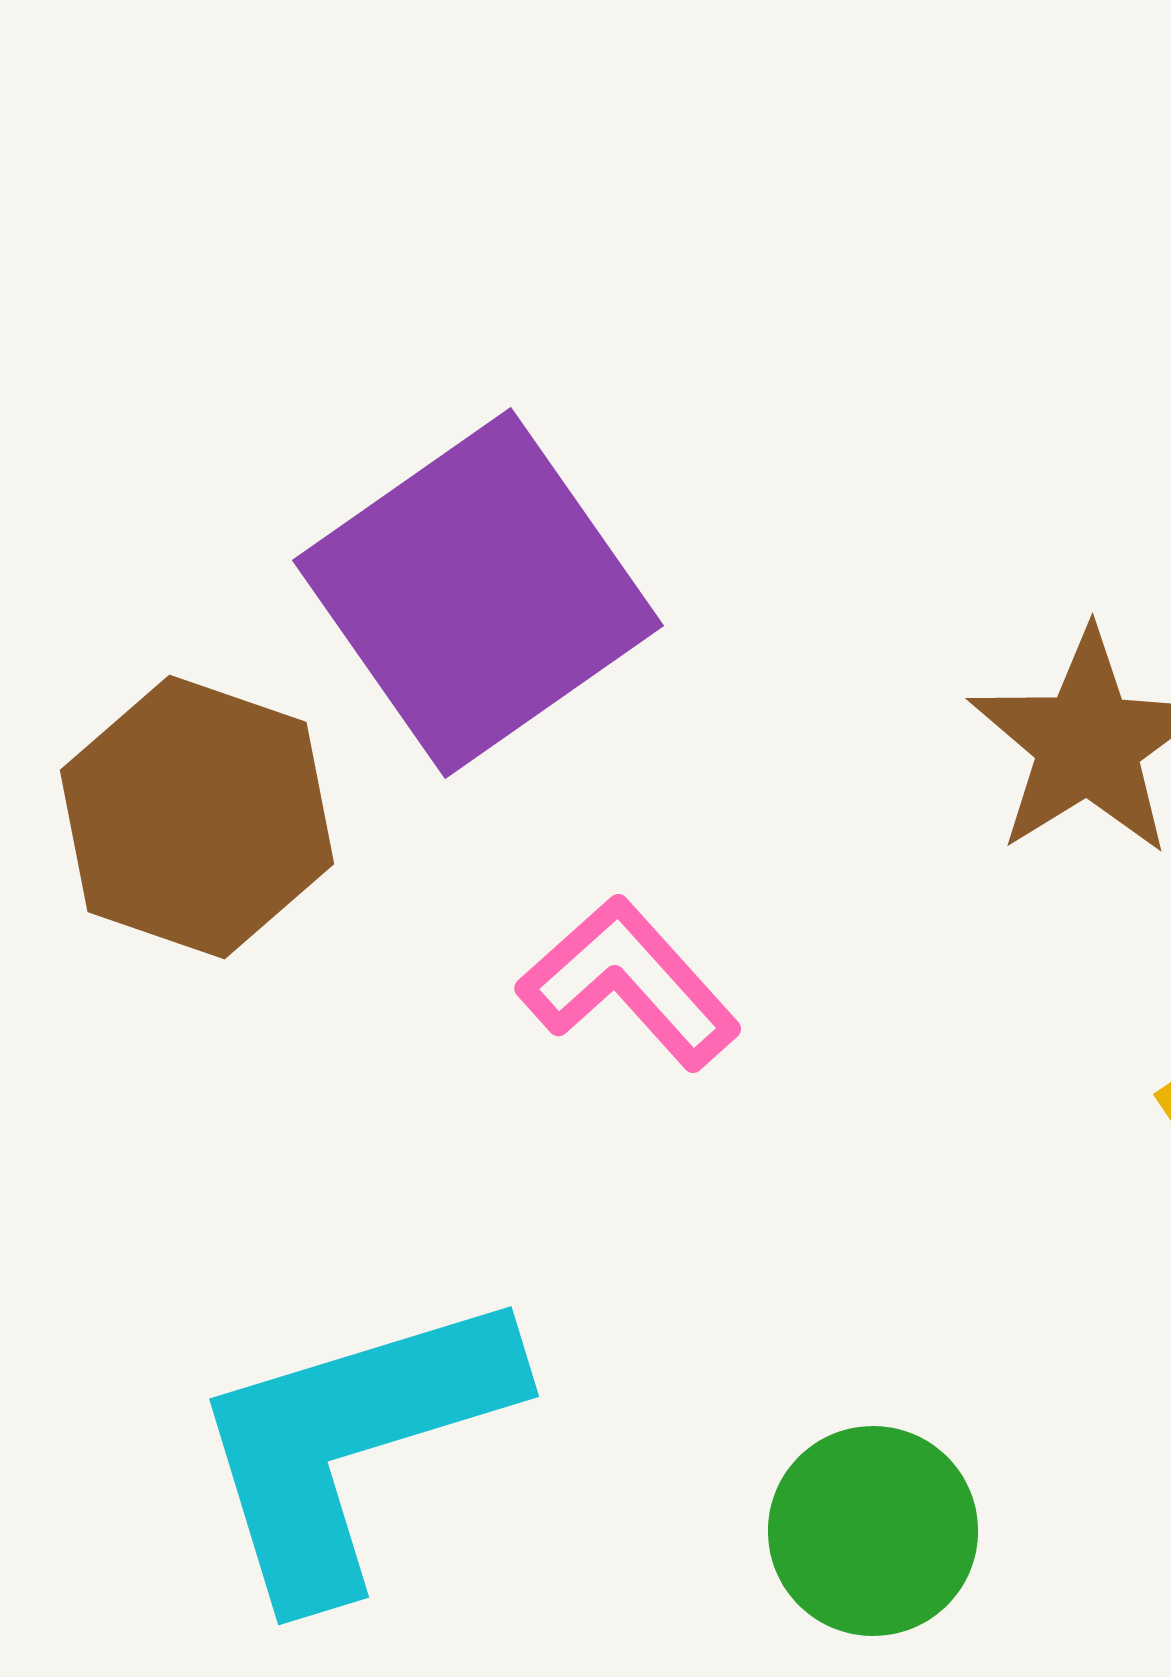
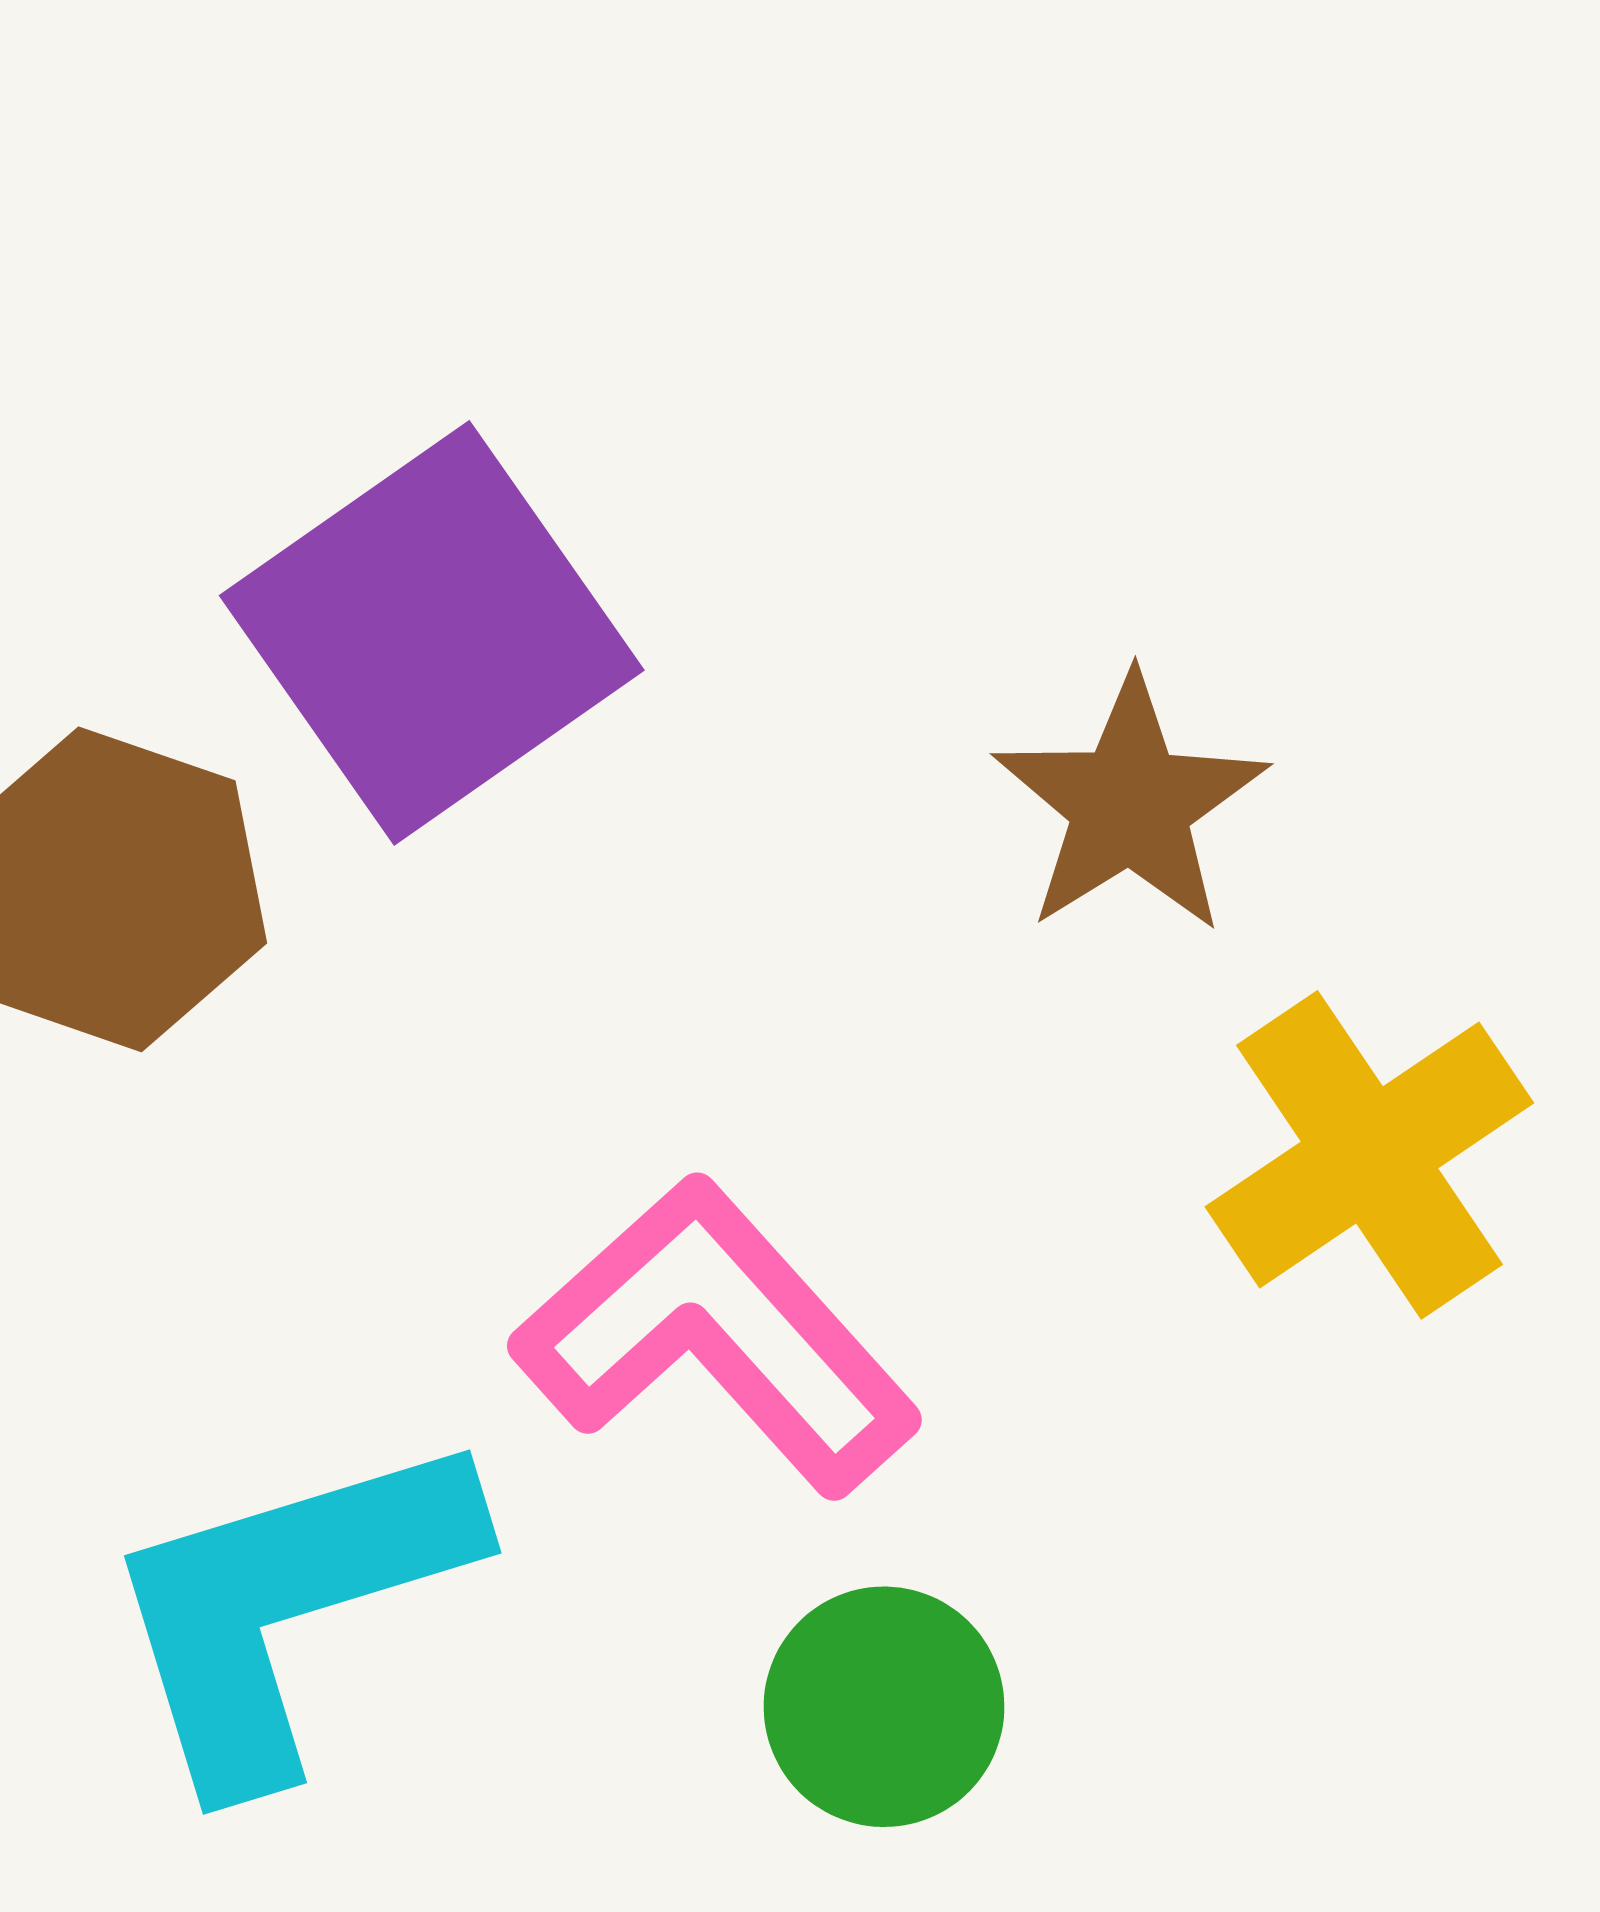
pink L-shape: (629, 983) -> (717, 1336), moved, size x1.6

